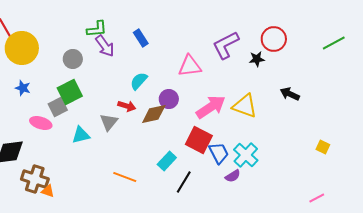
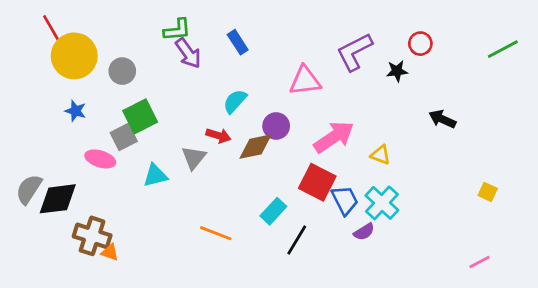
red circle: (274, 39) -> (420, 44), size x0.7
gray circle: (73, 59) -> (122, 71), moved
yellow triangle: (245, 106) -> (381, 155), moved, size x0.6

